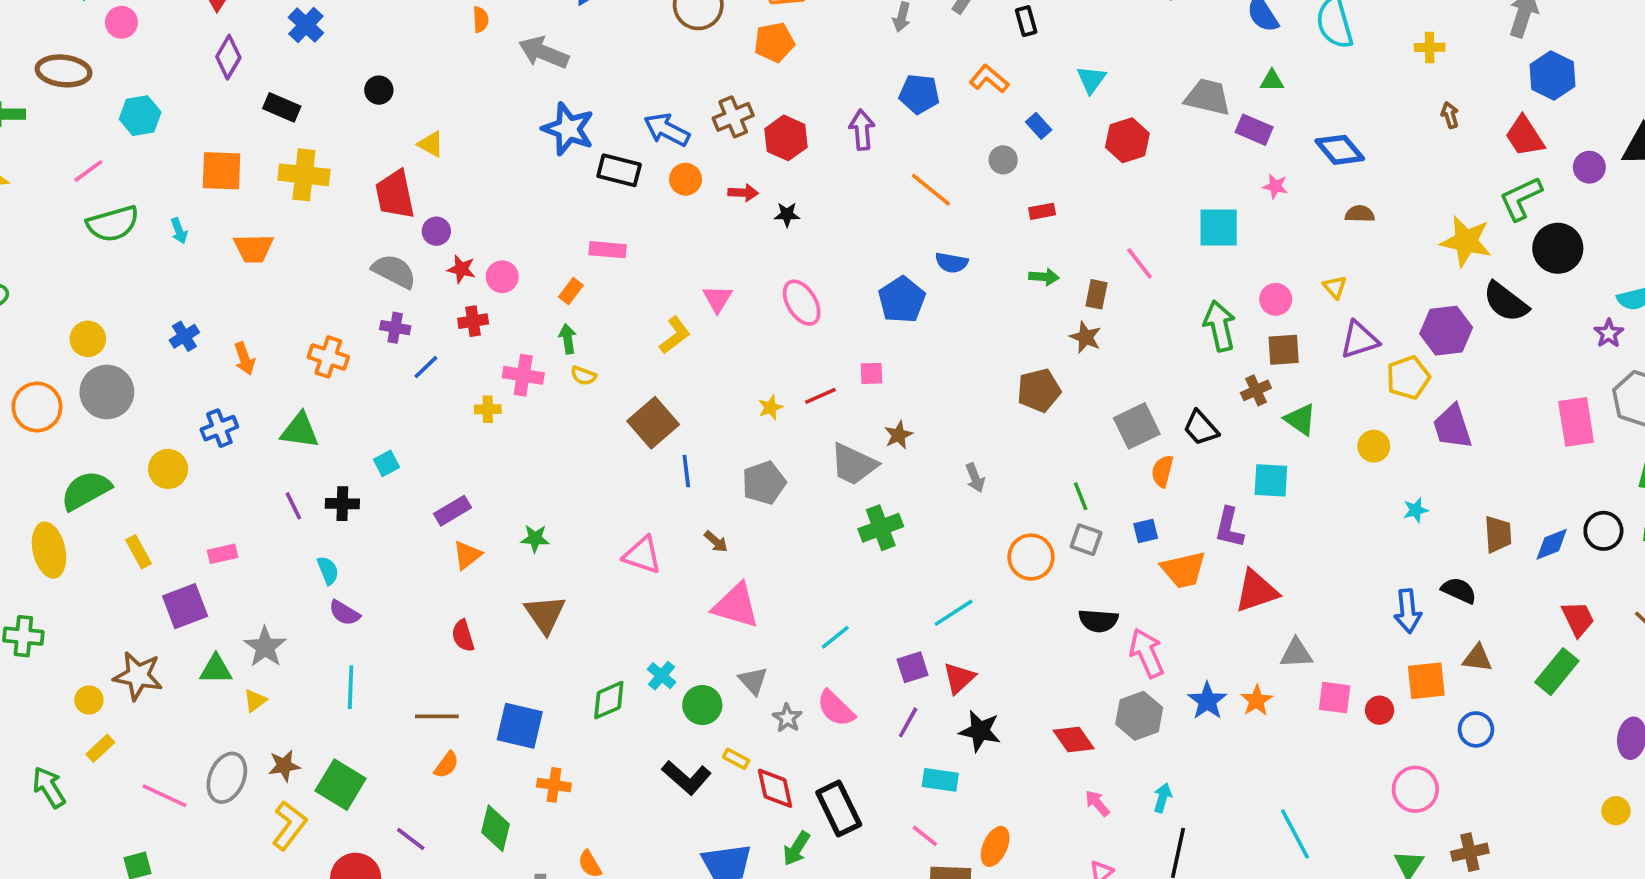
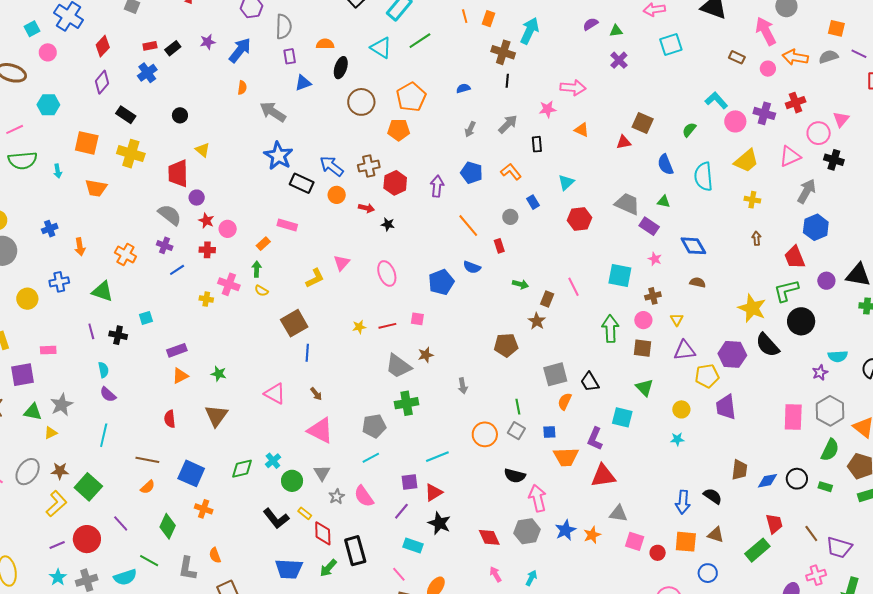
red rectangle: (1042, 211) -> (499, 246), moved, turned 72
brown cross: (1256, 390) -> (653, 296), moved
gray pentagon: (764, 483) -> (374, 426), moved
cyan star: (1416, 510) -> (677, 439), moved

